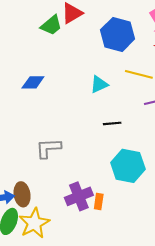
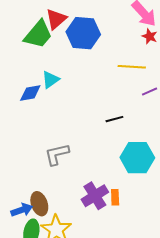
green trapezoid: (51, 25) -> (38, 34), size x1.4
blue hexagon: (118, 34) -> (83, 33), moved
cyan triangle: (99, 84) -> (50, 80), moved

